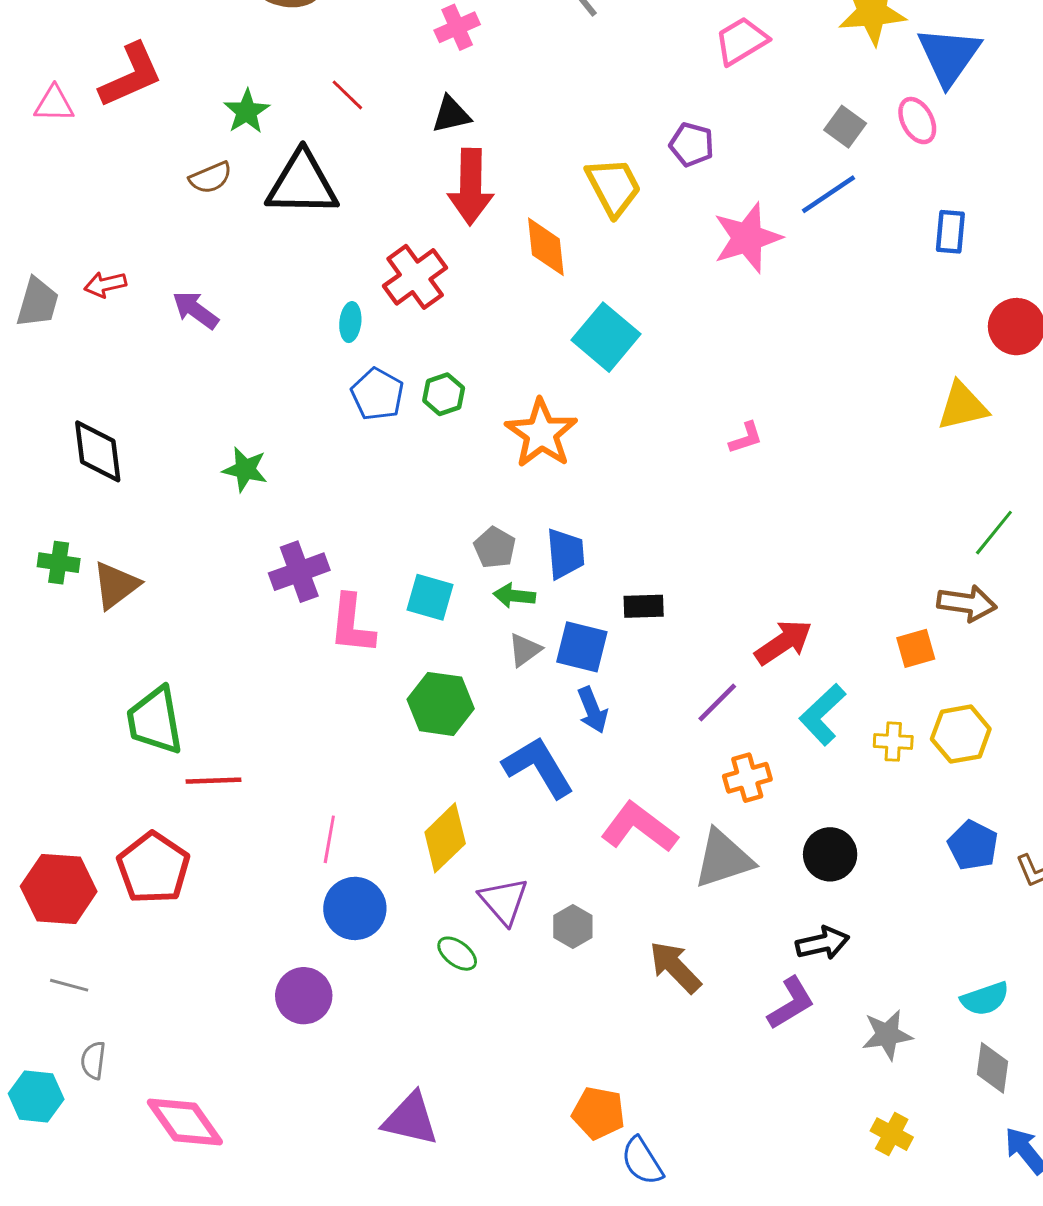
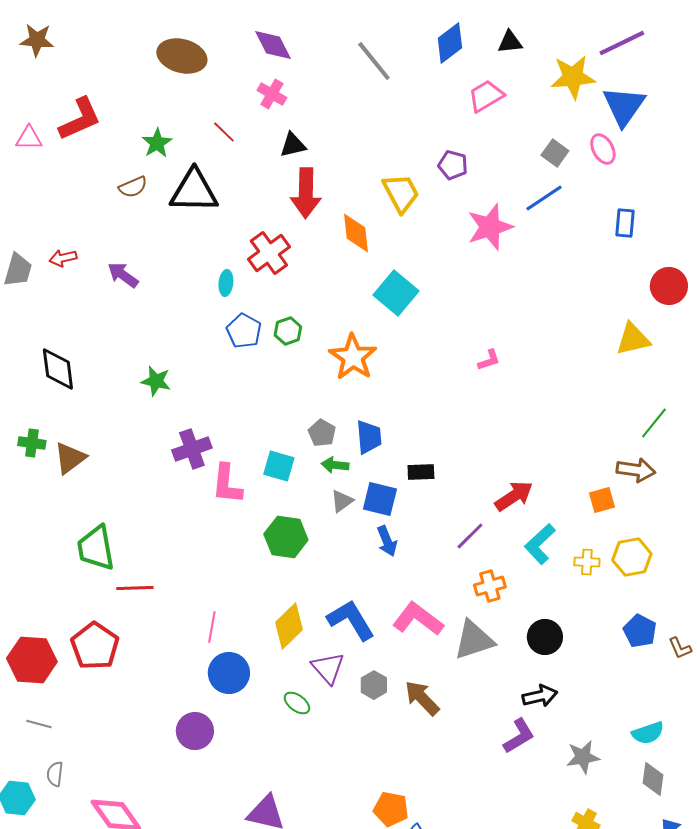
pink cross: (457, 27) -> (272, 94), moved, turned -36
blue L-shape: (538, 767) -> (351, 620), moved
brown arrow: (675, 967) -> (422, 698), moved

